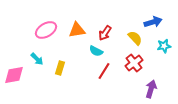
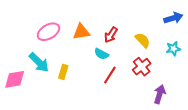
blue arrow: (153, 22) -> (173, 18), moved
cyan arrow: (37, 59) -> (39, 62), size x1.5

